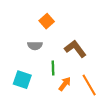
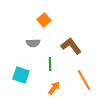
orange arrow: (65, 84) -> (54, 88), moved

